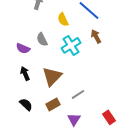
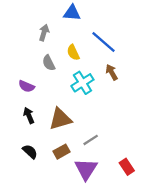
gray semicircle: (42, 39) -> (49, 63), moved
brown triangle: (52, 76) -> (60, 119), turned 30
purple triangle: (74, 119) -> (86, 169), size x1.5

